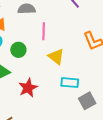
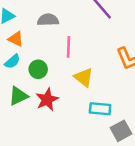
red star: (28, 88) -> (47, 100), moved

